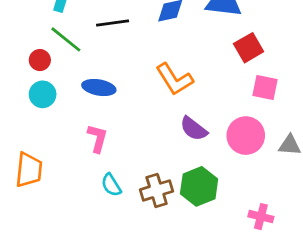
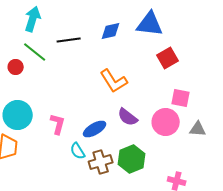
blue ellipse: (99, 87) -> (95, 129), moved, turned -40
pink square: (265, 87) -> (181, 98), moved
cyan circle: (43, 94) -> (18, 115), moved, size x1.5
cyan semicircle: (111, 185) -> (78, 151), moved

